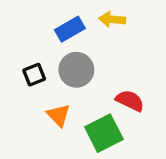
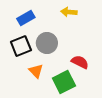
blue rectangle: (70, 29) -> (26, 18), moved
black square: (34, 75) -> (21, 46), size x1.5

